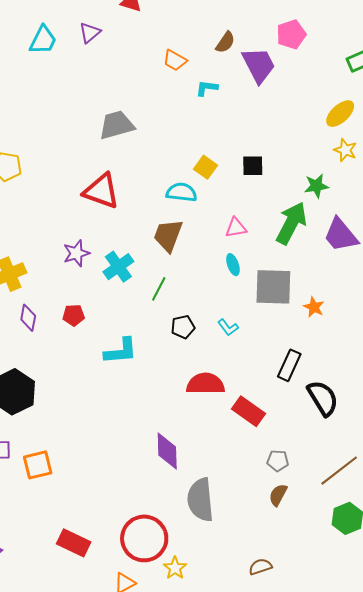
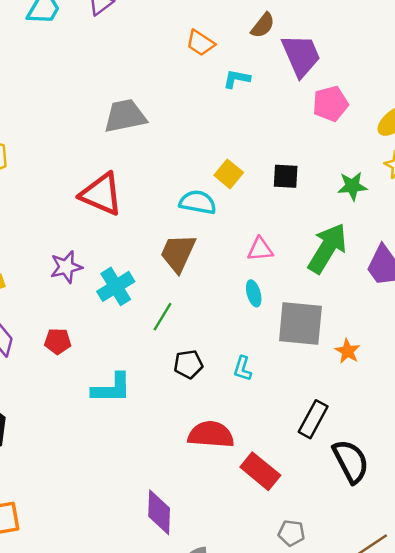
pink pentagon: (291, 34) -> (330, 104), moved
green star: (316, 186) -> (352, 186), moved
cyan L-shape: (228, 327) -> (243, 369), turned 50

